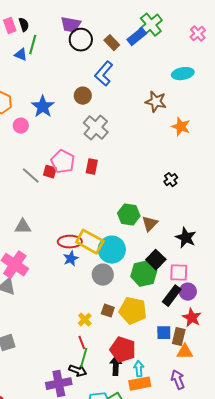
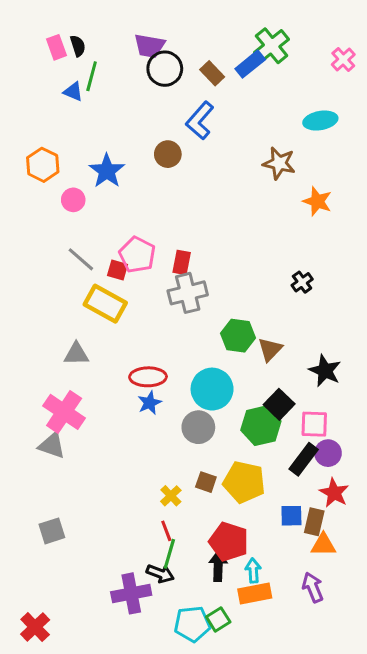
gray cross: (96, 128) -> (188, 293), moved, turned 35
gray line: (31, 176) -> (81, 259), moved
yellow rectangle: (90, 242) -> (105, 304), moved

